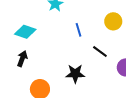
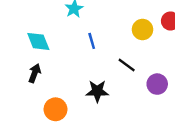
blue line: (79, 30) -> (92, 41), moved
cyan diamond: (25, 32) -> (38, 41), turned 50

